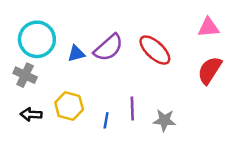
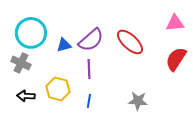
purple line: (132, 108) -> (89, 69), moved

